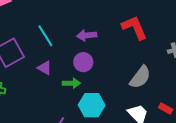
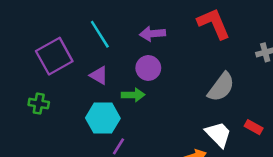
cyan hexagon: (92, 105) -> (103, 118), moved

